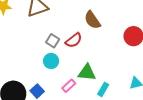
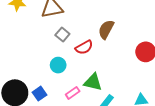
brown semicircle: (92, 20) -> (106, 29), turned 54
gray square: (53, 41) -> (62, 34), moved

